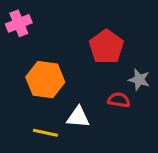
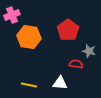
orange hexagon: (45, 80) -> (29, 37), moved
white triangle: (78, 117) -> (60, 83), moved

